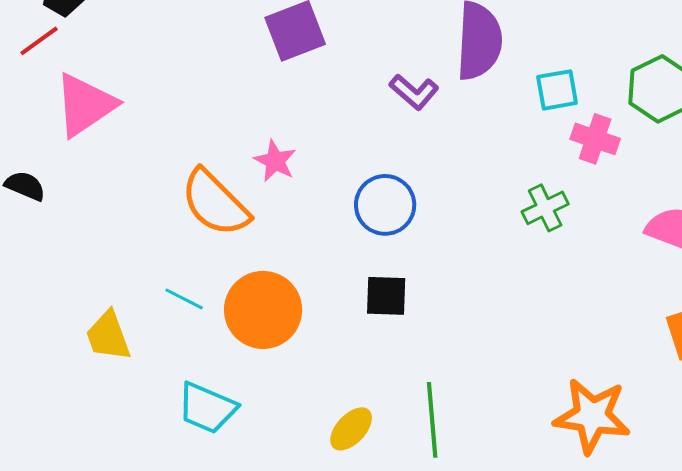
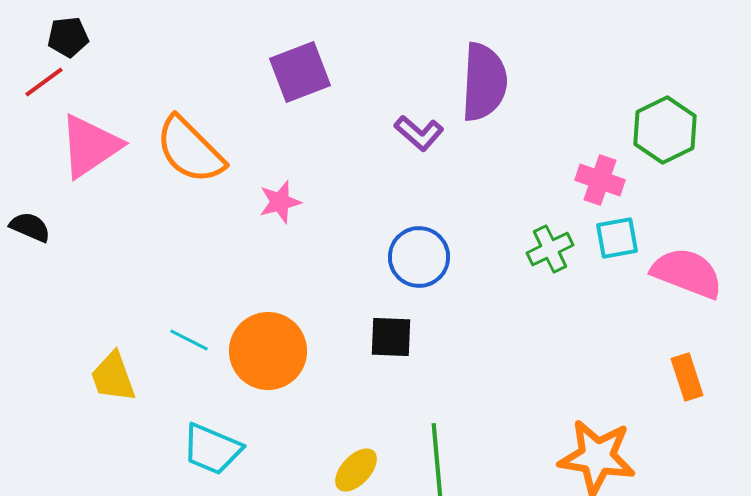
cyan square: (557, 90) -> (617, 238), moved
pink star: (275, 161) -> (280, 202), turned 30
orange semicircle: (215, 203) -> (190, 150), moved
blue circle: (385, 205) -> (419, 257), moved

